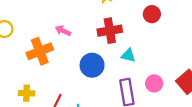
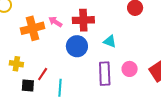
pink arrow: (63, 31) -> (55, 22), moved
red cross: (110, 31) -> (83, 20), moved

